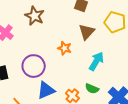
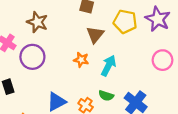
orange star: (65, 48) -> (81, 60), moved
purple circle: (34, 66) -> (32, 57), moved

